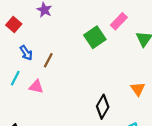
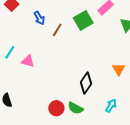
blue arrow: (26, 53) -> (39, 18), moved
brown line: (48, 60) -> (57, 30), moved

